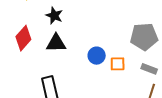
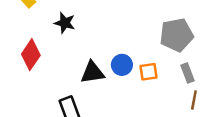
black triangle: (56, 43) -> (92, 72), moved
gray rectangle: (149, 69) -> (188, 73), turned 56

